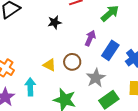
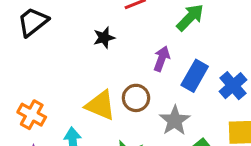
yellow triangle: (49, 65) -> (100, 105), size x1.5

